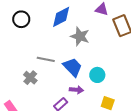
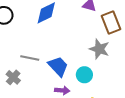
gray star: (80, 36) -> (99, 49), moved

